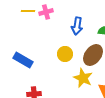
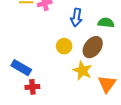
blue rectangle: (23, 60) -> (21, 68), moved

